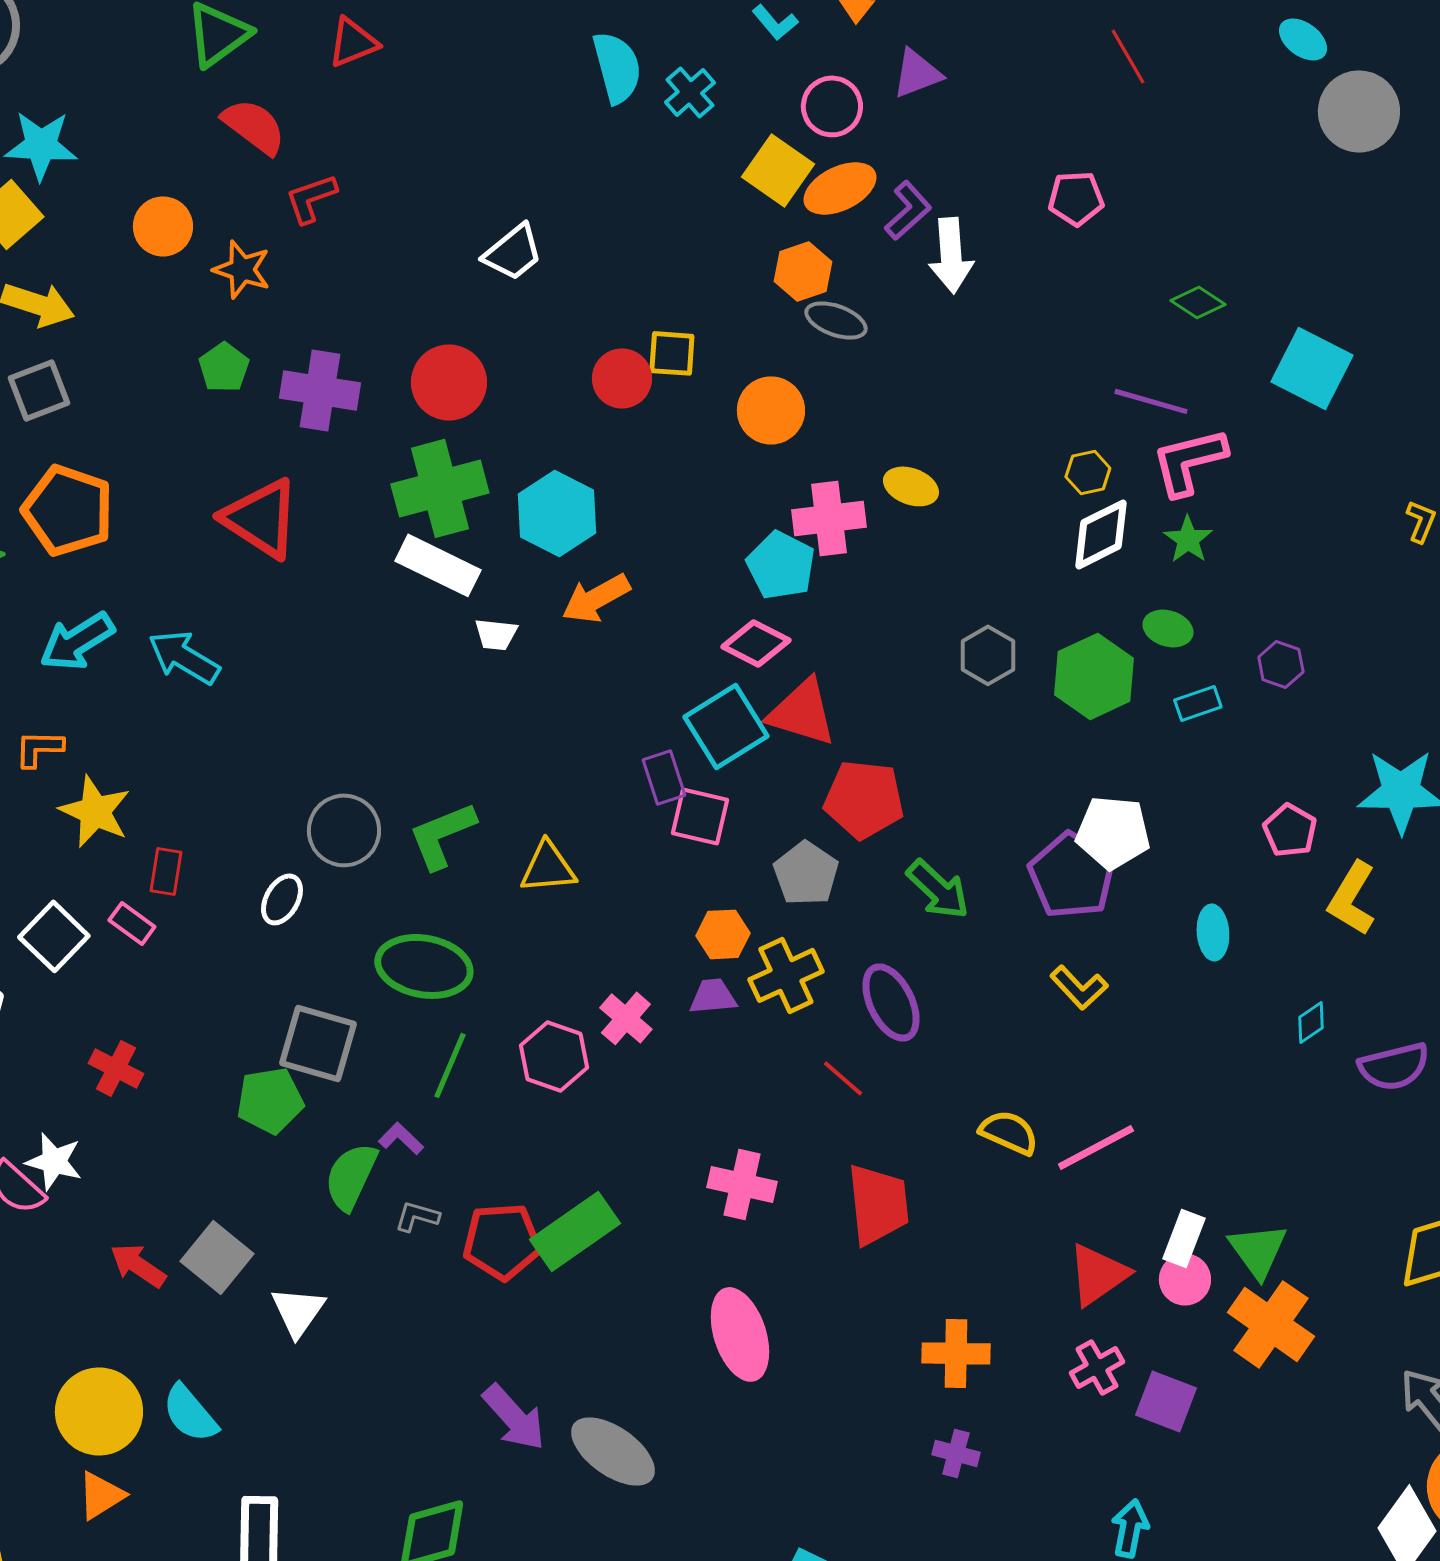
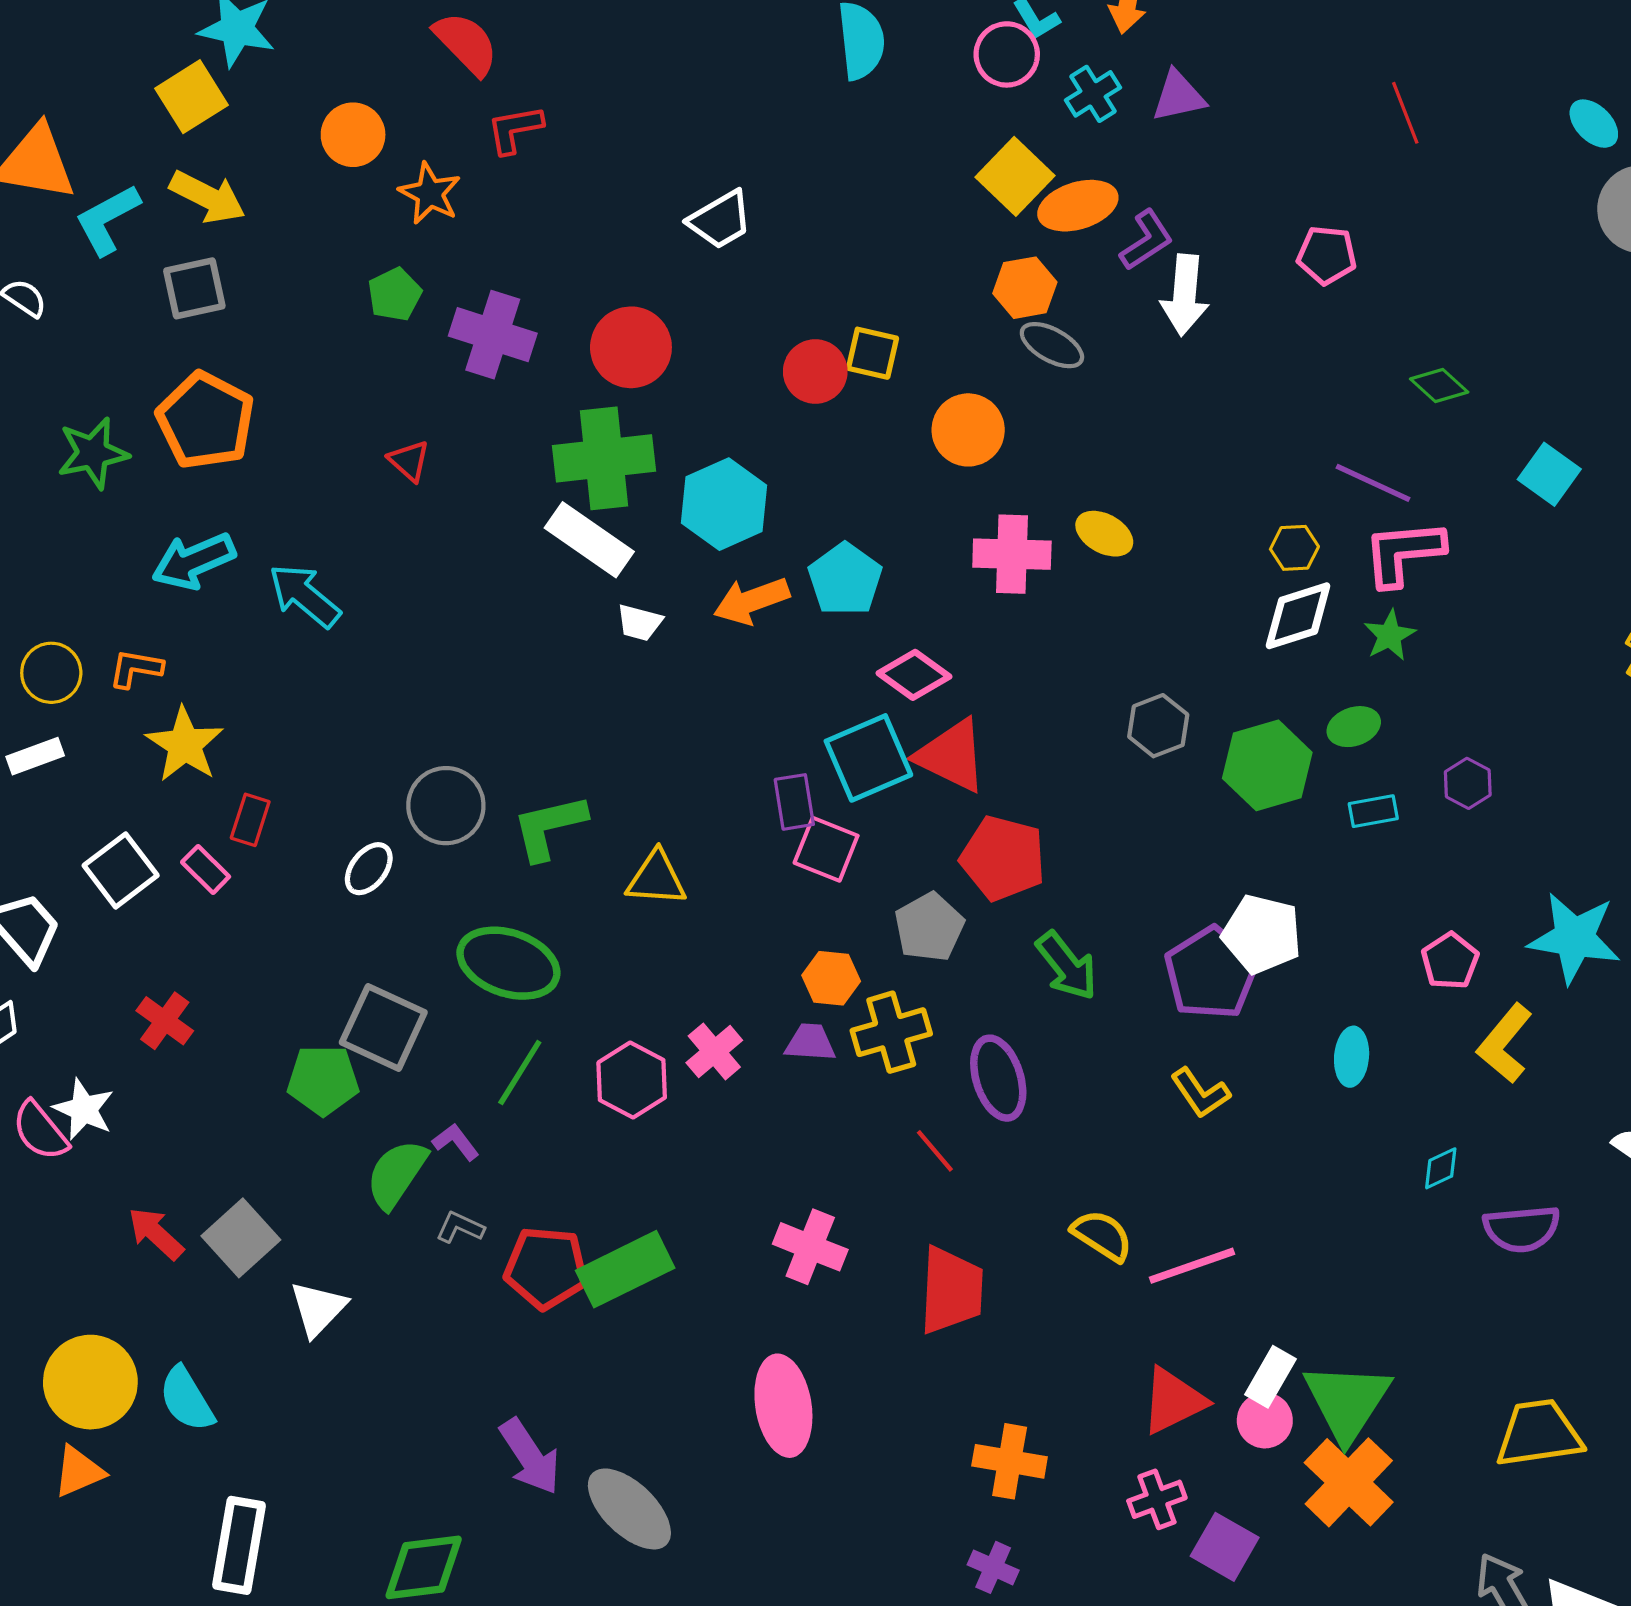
cyan cross: (690, 92) -> (1093, 94), moved
pink circle: (832, 106) -> (1007, 54), moved
cyan square: (1312, 368) -> (1549, 474), size x0.7
red triangle: (261, 518) -> (409, 461), size x0.5
cyan pentagon: (781, 565) -> (845, 579), moved
green ellipse: (1168, 628) -> (1354, 727), turned -45
green triangle: (1258, 1250) -> (1347, 1402), size x1.4

